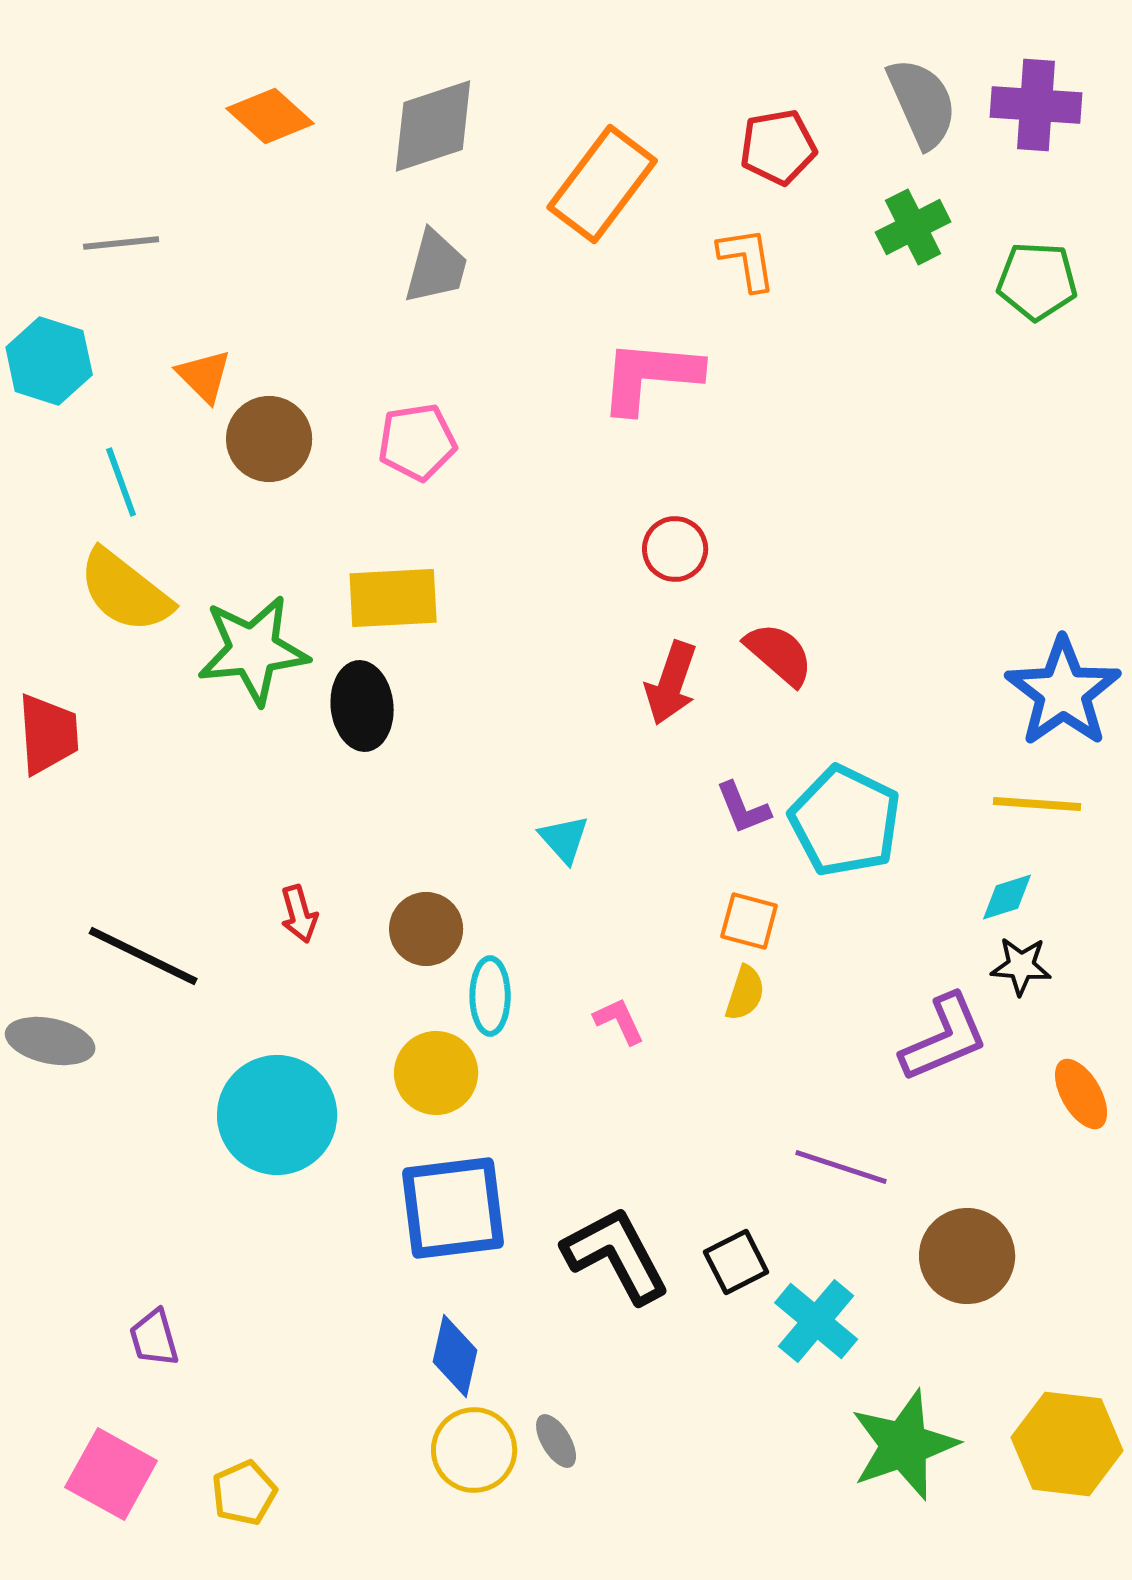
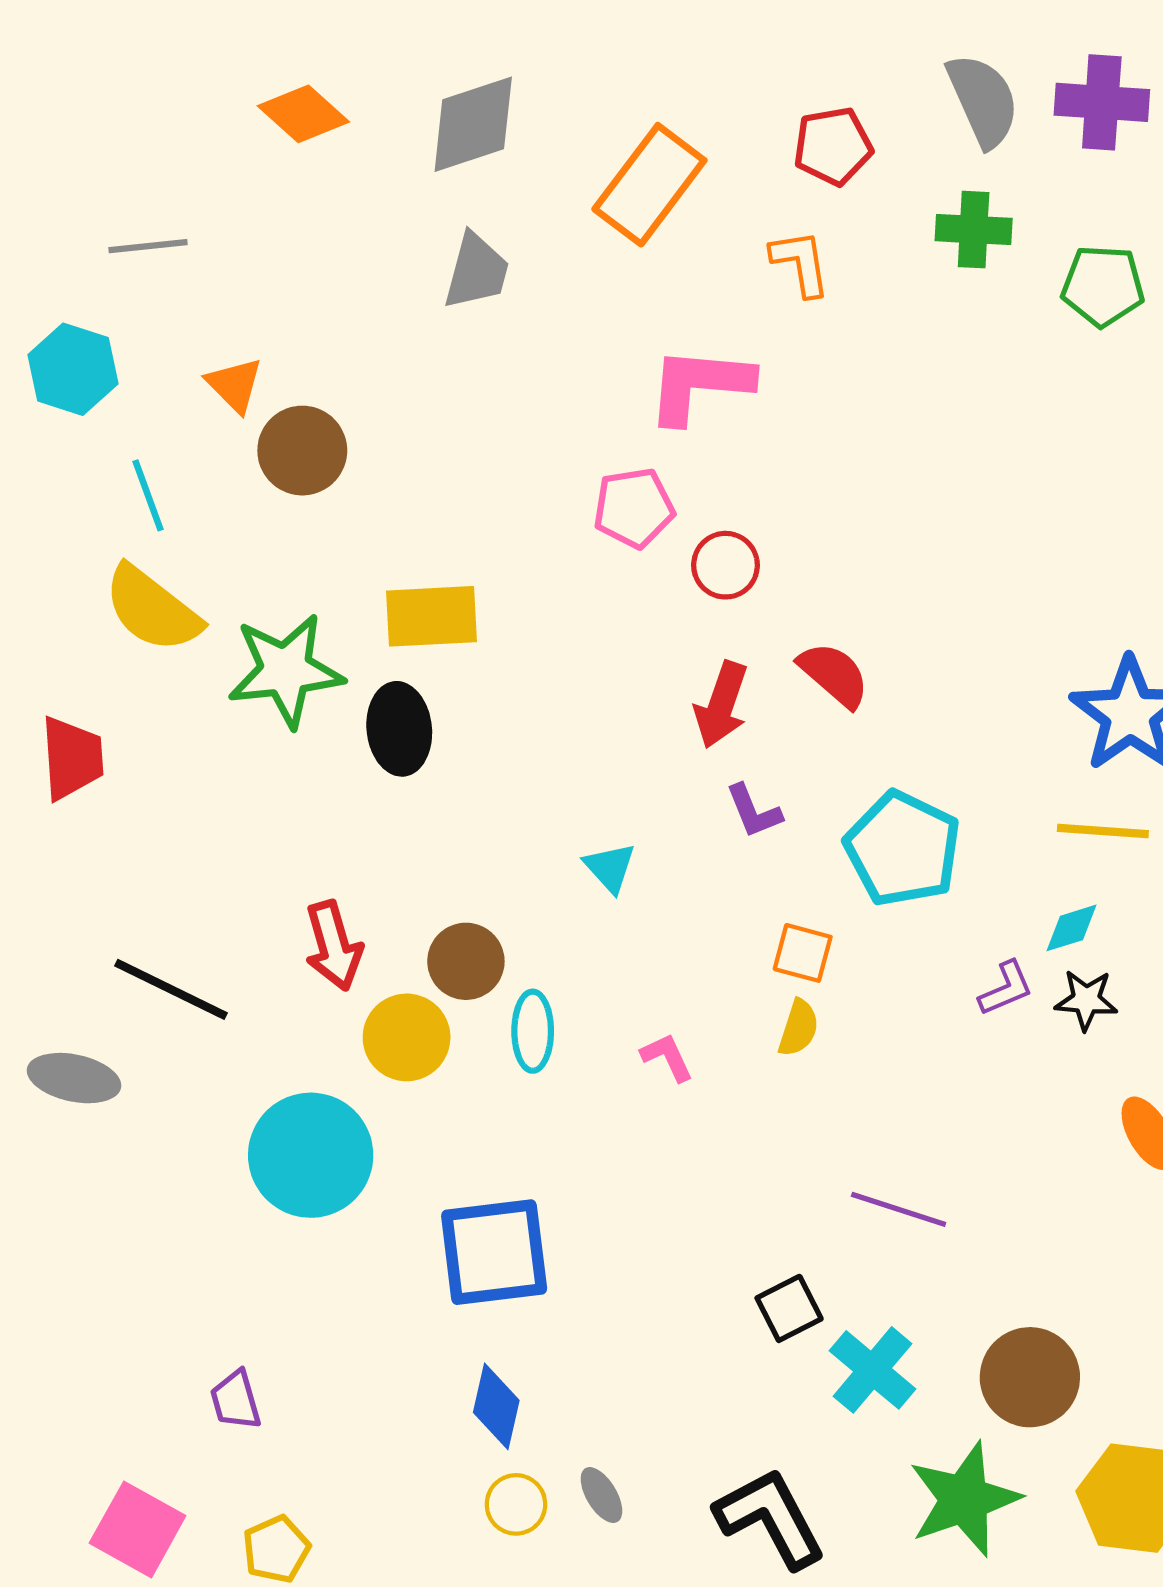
green cross: (913, 227) -> (974, 230), turned 30
pink pentagon: (417, 442) -> (634, 508), moved
purple L-shape: (743, 808) -> (754, 811), moved
red arrow: (299, 914) -> (334, 946), size x1.5
purple L-shape: (944, 1038) -> (1006, 988), moved, size x0.6
yellow circle: (436, 1073) -> (407, 1037), moved
black L-shape: (616, 1255) -> (770, 1518), moved
brown circle: (967, 1256) -> (1030, 1377), moved
purple trapezoid: (154, 1338) -> (236, 1400), moved
yellow circle: (474, 1450) -> (516, 1504), size x0.7

